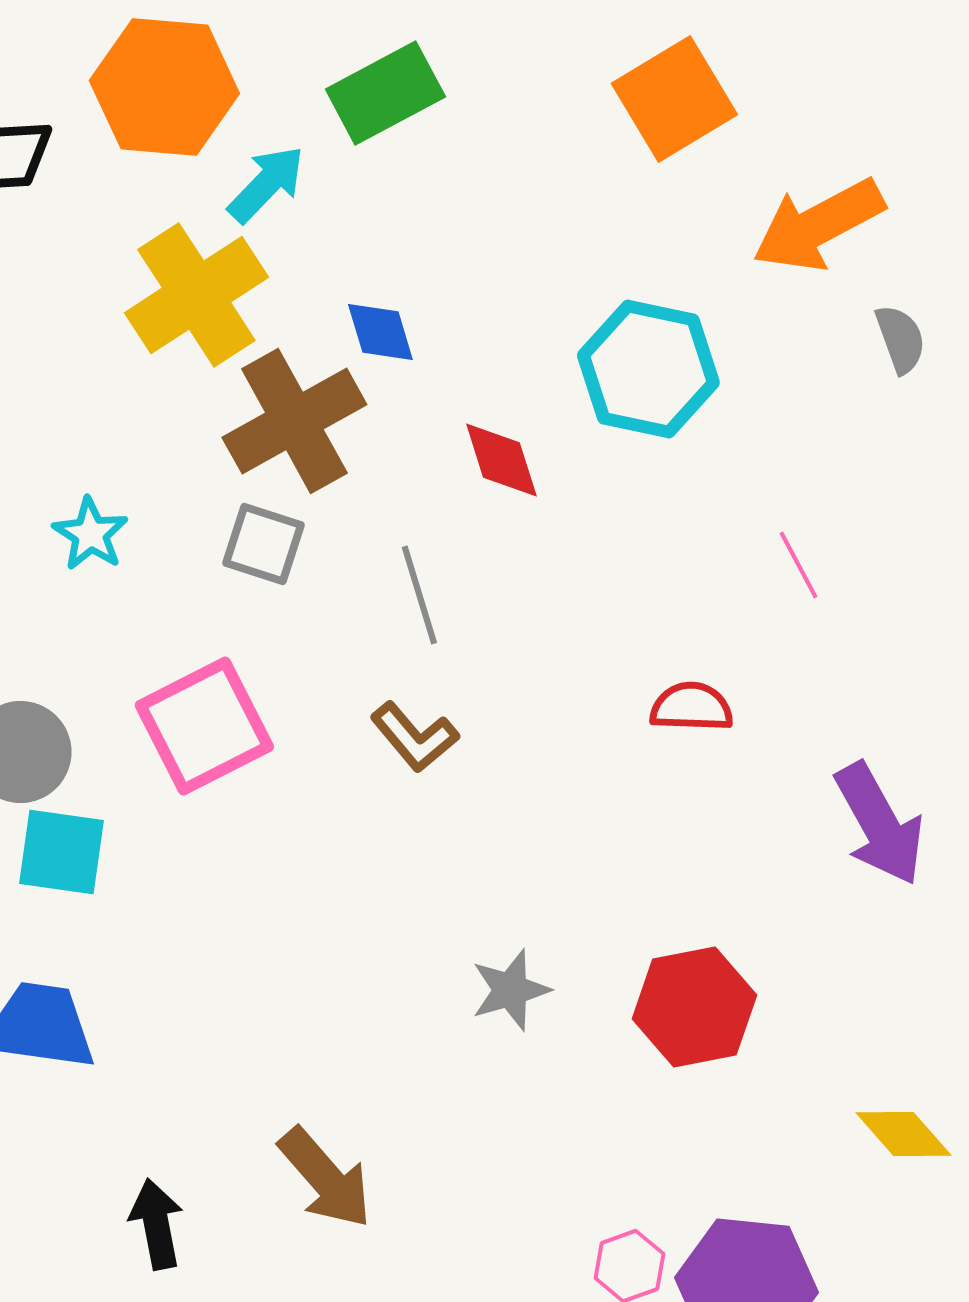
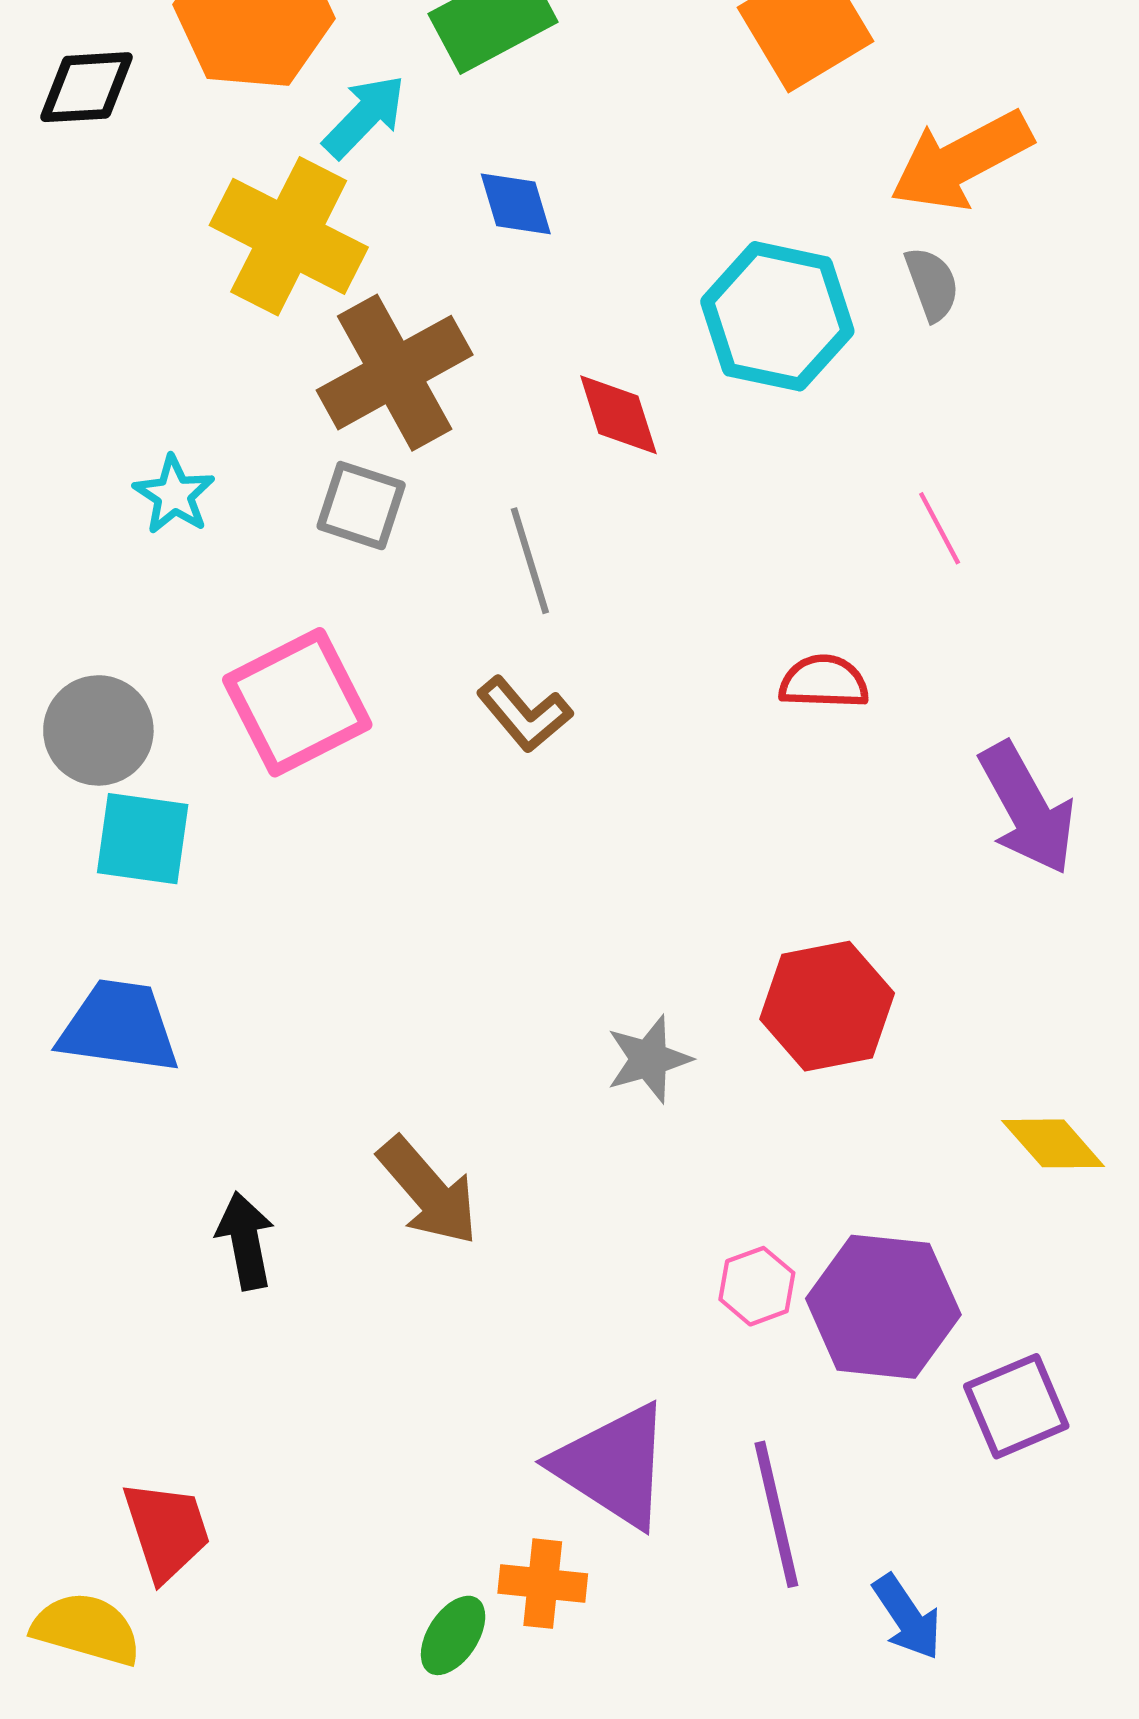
yellow cross: (196, 295) -> (289, 236), turned -30
blue diamond: (380, 332) -> (516, 204), moved
gray semicircle: (900, 339) -> (932, 284), moved
gray star: (510, 990) -> (649, 1059), moved

